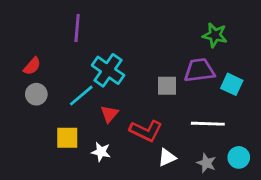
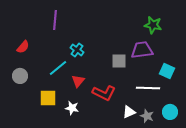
cyan cross: (108, 70) -> (77, 50), size x0.6
cyan square: (232, 84) -> (167, 71), moved
gray circle: (36, 94) -> (20, 76), moved
white triangle: (167, 157) -> (129, 112), moved

